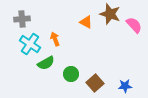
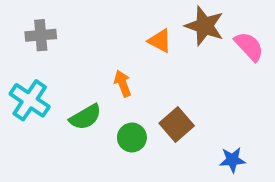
orange arrow: (55, 39) -> (123, 84), moved
cyan cross: (30, 44) -> (30, 100), moved
brown square: (95, 83) -> (177, 124), moved

